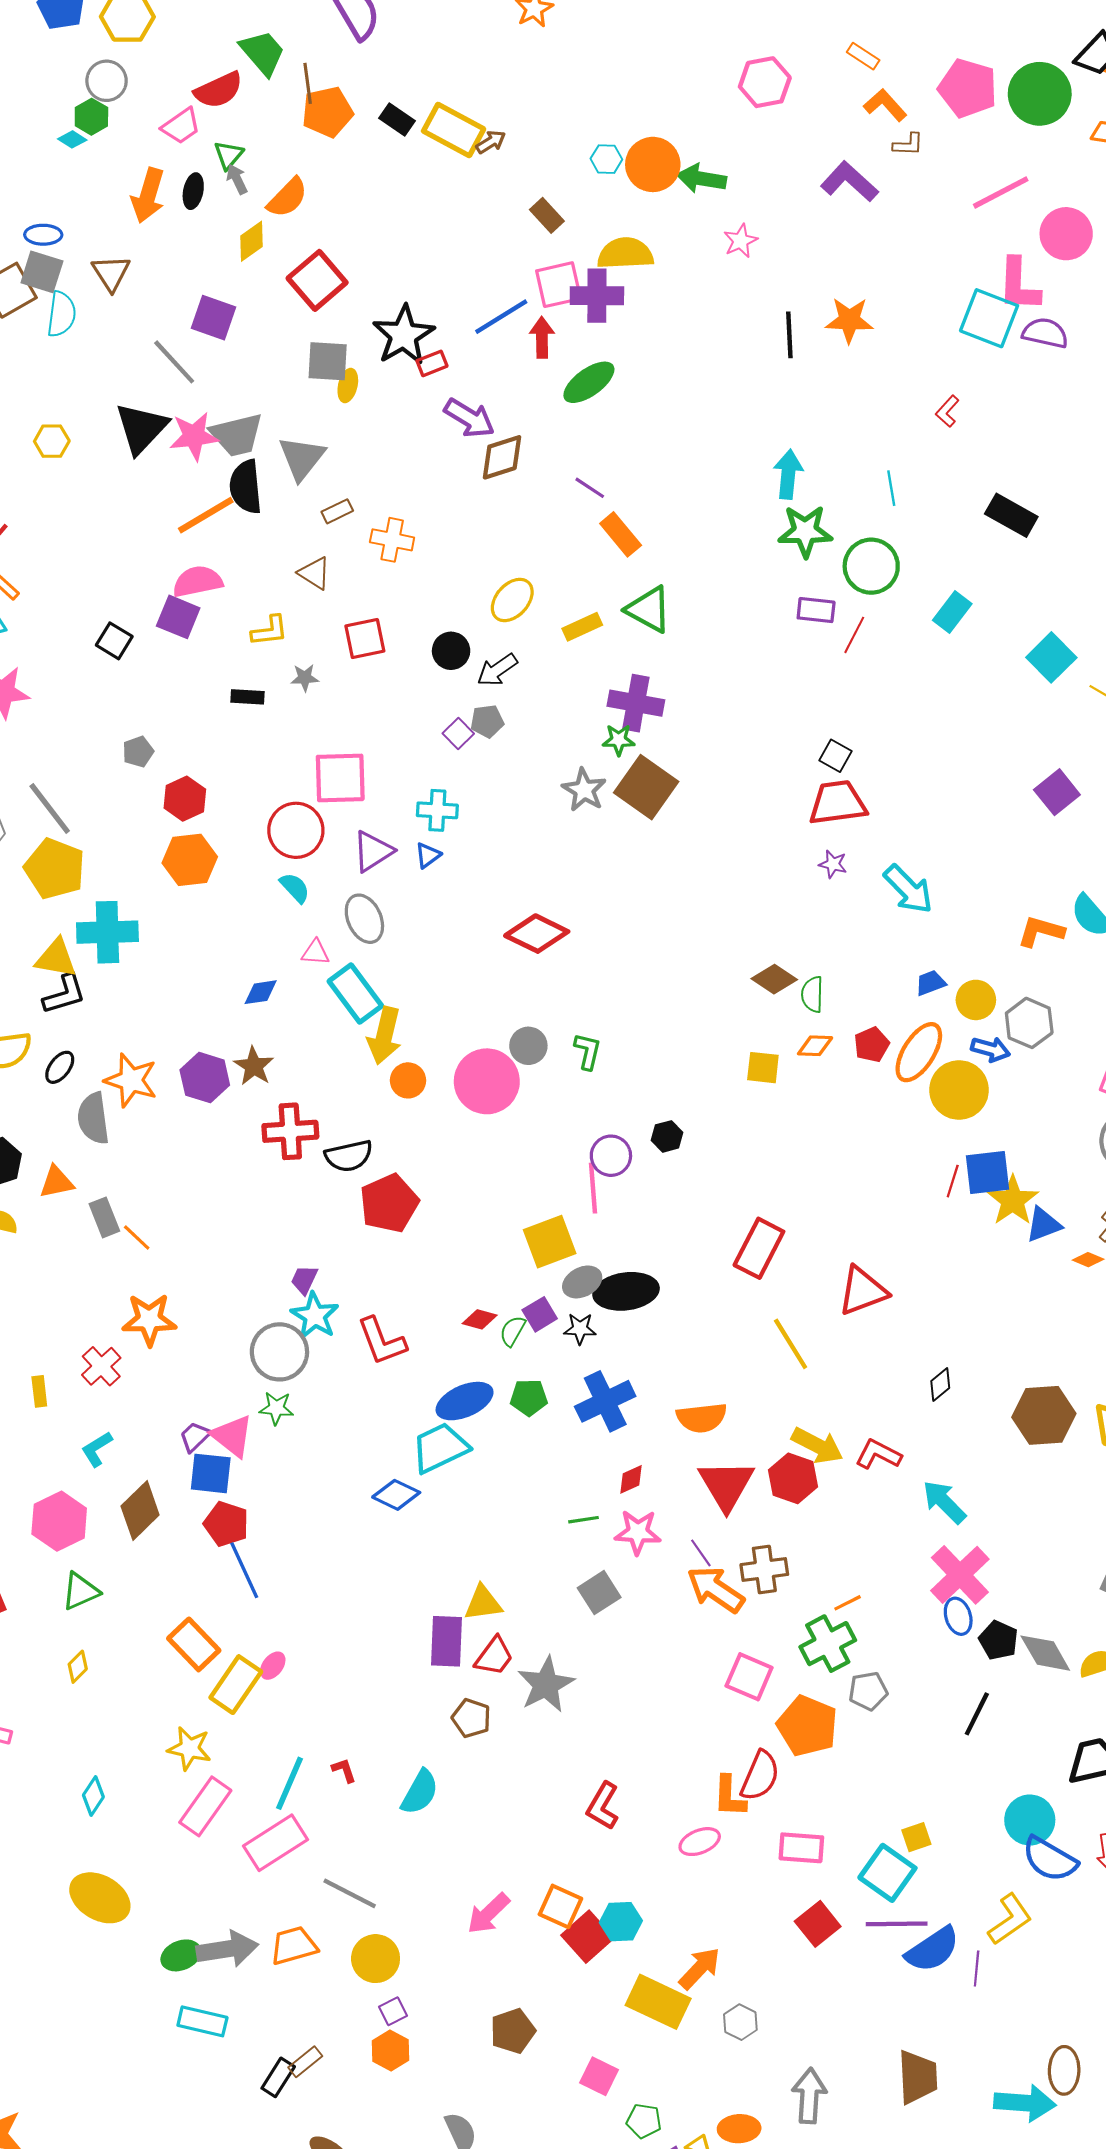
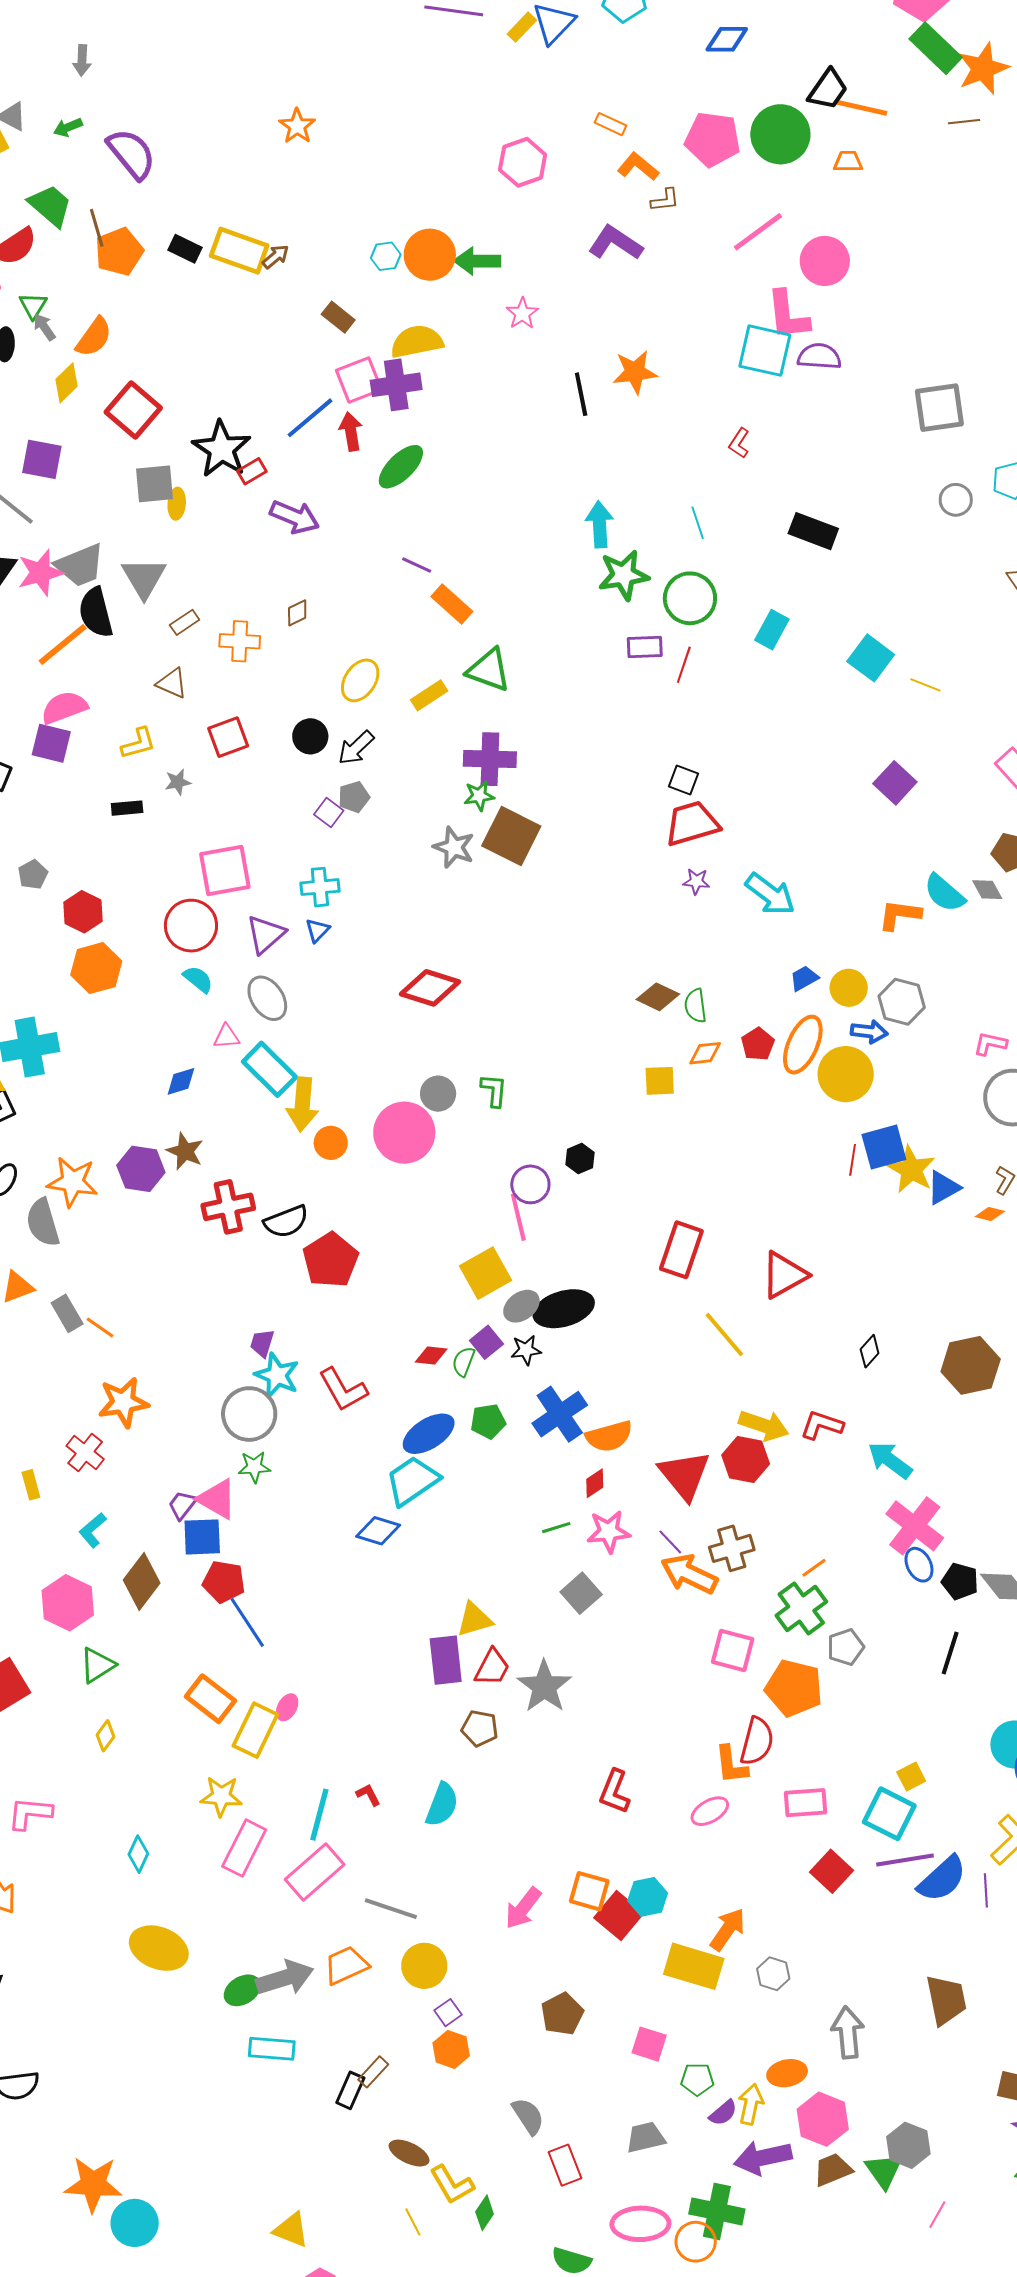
brown diamond: (502, 457) -> (297, 613), moved, size x0.6
orange semicircle: (702, 1418) -> (609, 1436), moved

